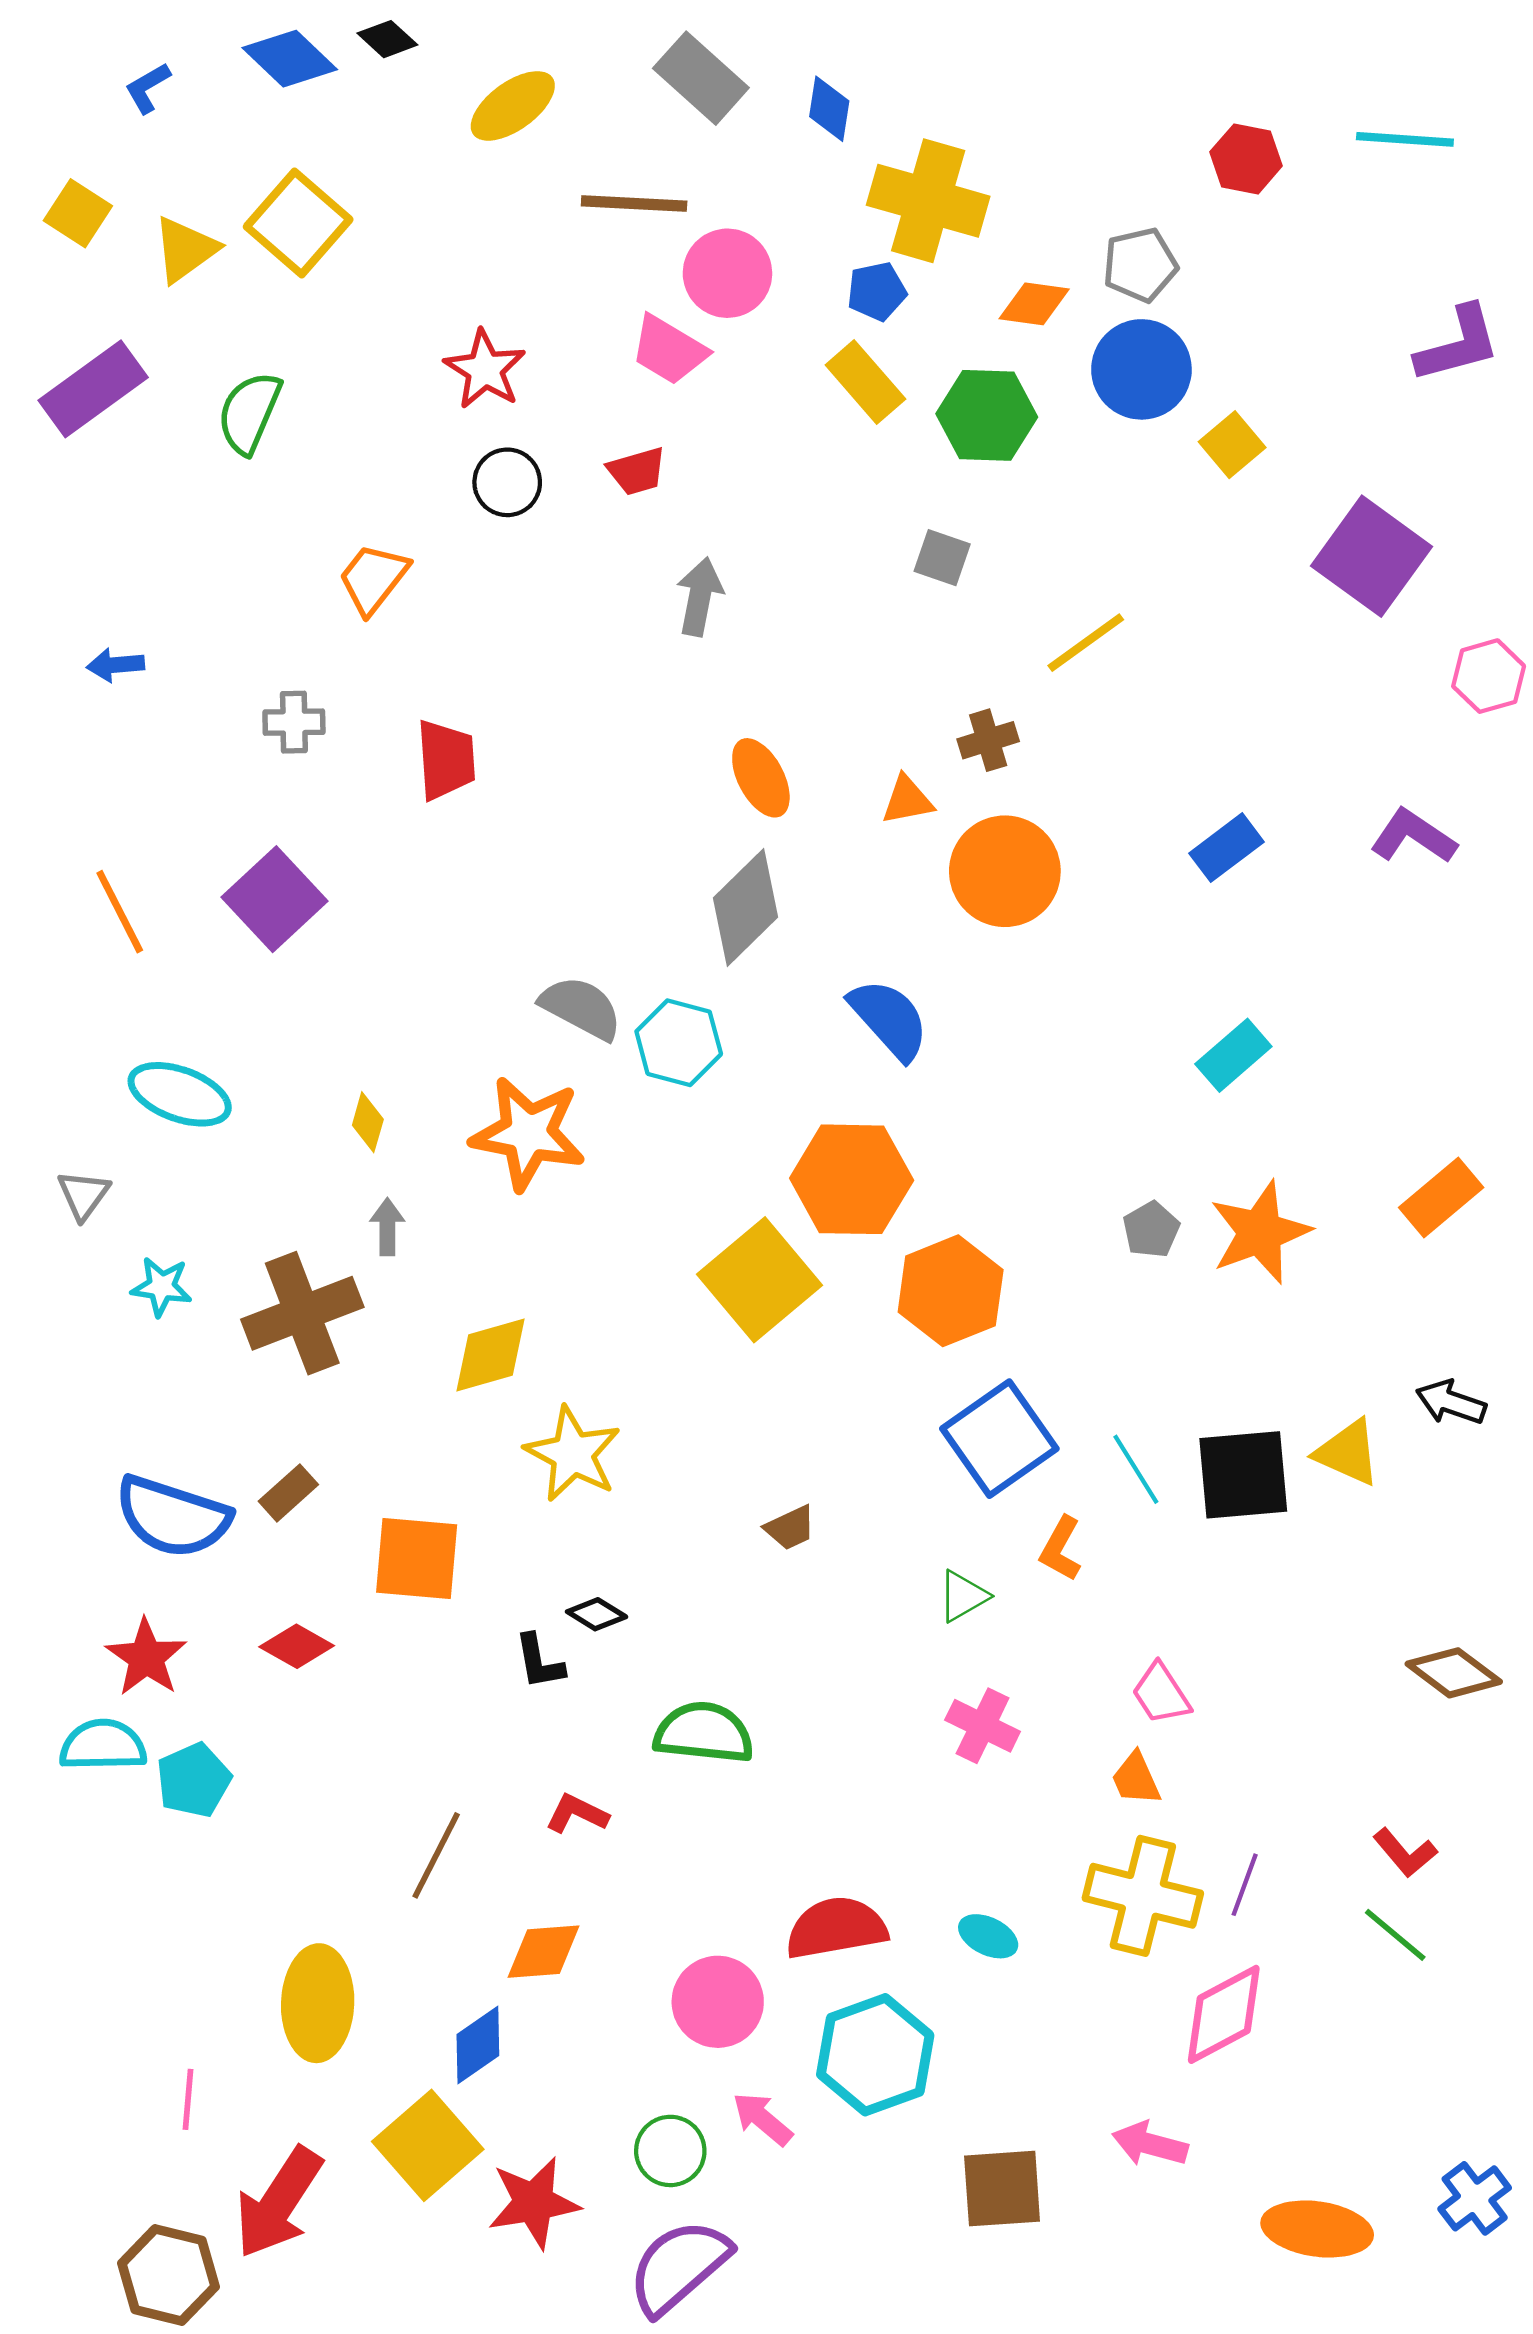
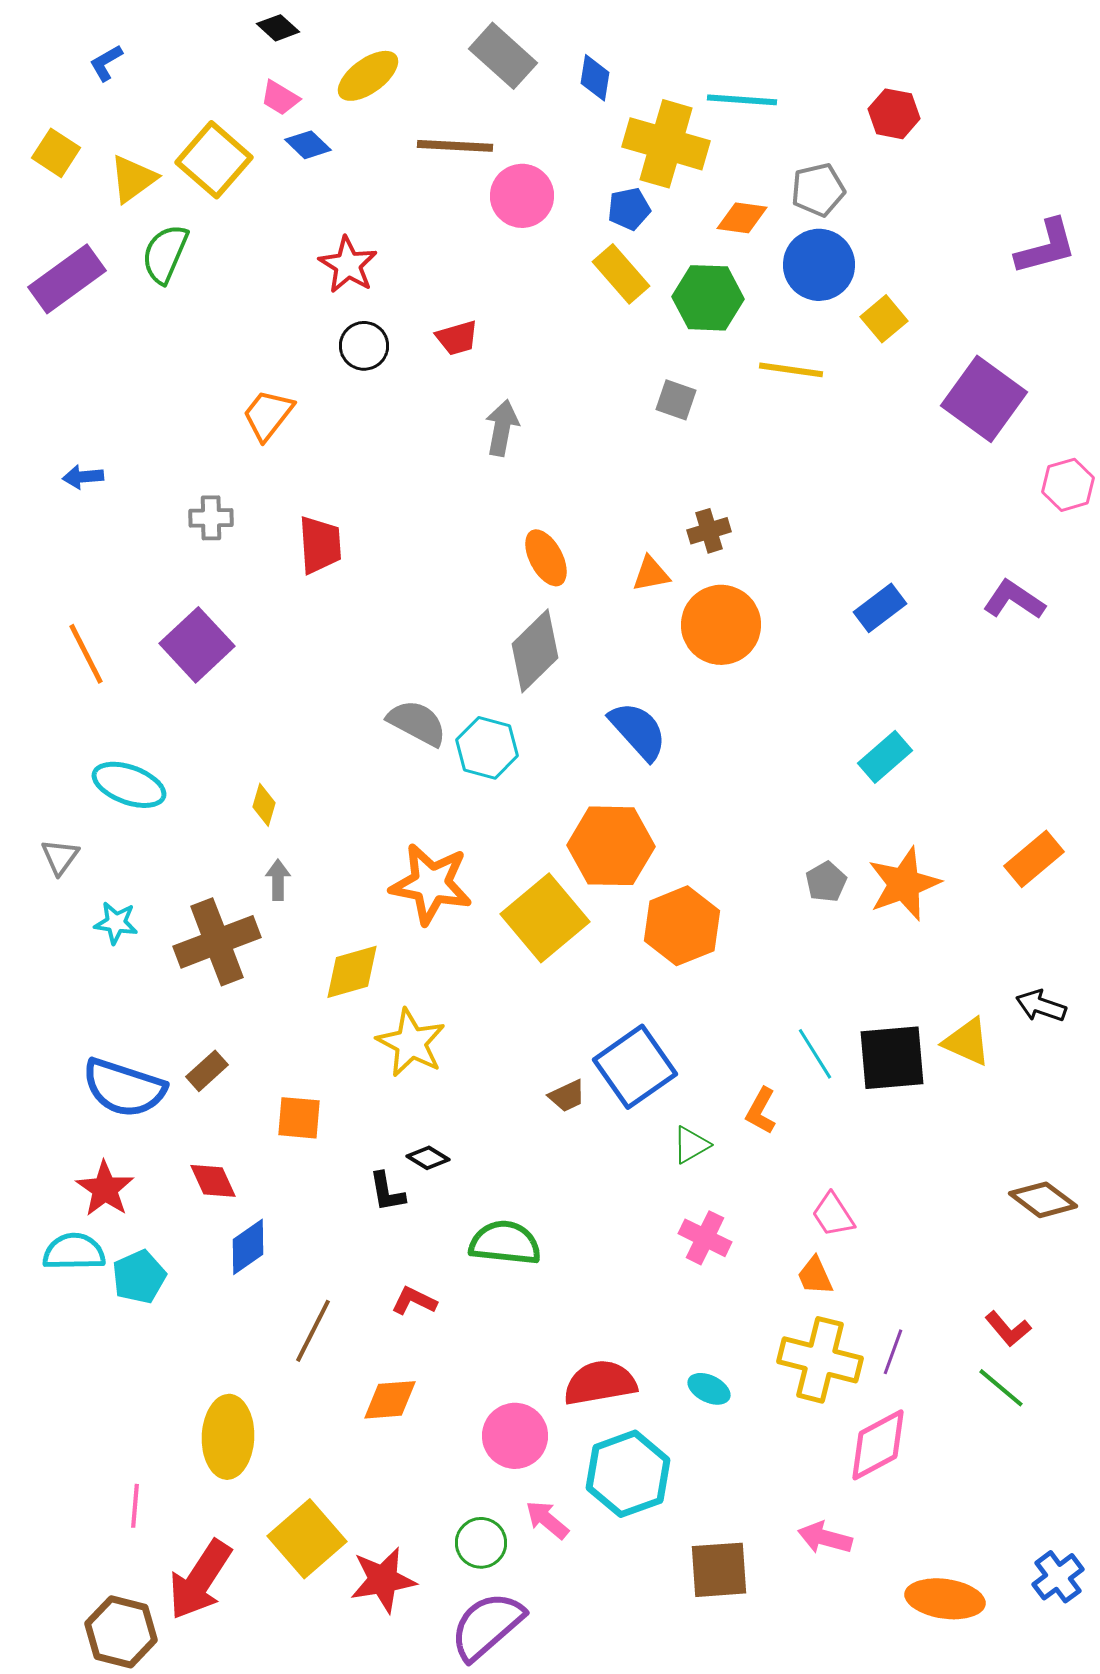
blue diamond: (290, 59) -> (308, 145), moved, size x0.7
cyan line: (1405, 139) -> (742, 100), moved
pink trapezoid: (669, 350) -> (280, 98), moved, size x0.7
green semicircle: (249, 413) -> (165, 254), moved
yellow line: (1086, 643) -> (791, 370), moved, turned 44
orange star: (528, 1133) -> (431, 884), moved
blue square: (999, 1439) -> (635, 1067), moved
orange square: (417, 1558) -> (299, 1118), size x0.7
red diamond: (297, 1646) -> (213, 1181), turned 36
blue diamond: (478, 2045) -> (248, 1247), moved

